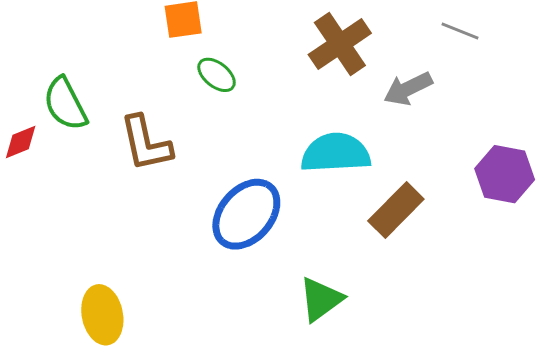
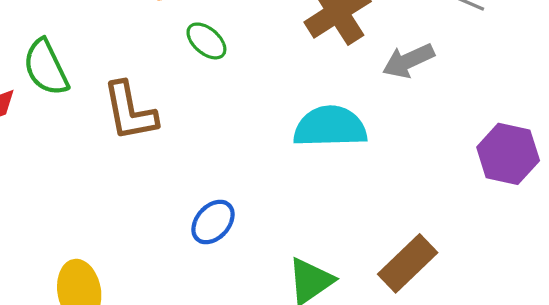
brown rectangle: (396, 210) -> (408, 263), moved
blue ellipse: (246, 214) -> (213, 222), moved, size x0.6

